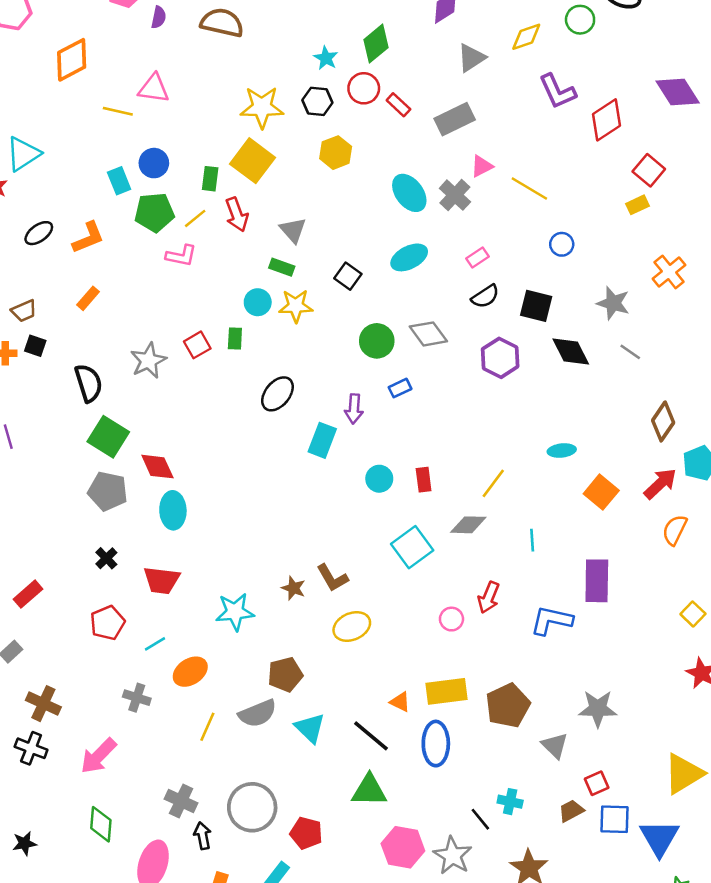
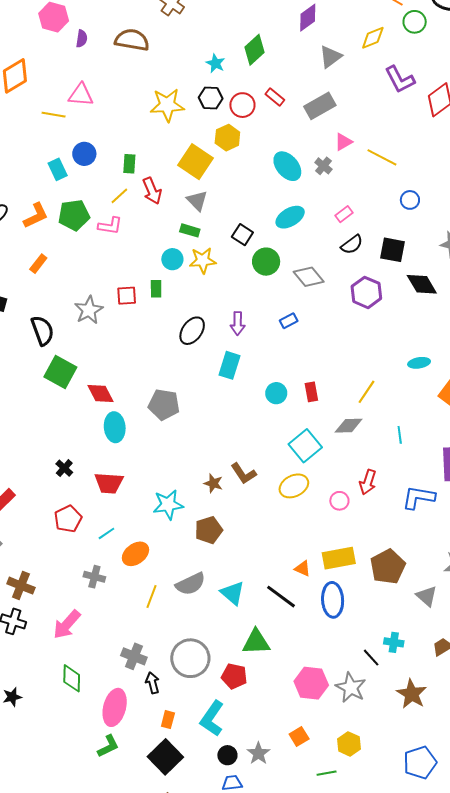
red circle: (364, 88) -> (242, 105), moved
yellow square: (252, 161) -> (196, 162), moved
gray cross: (455, 195) -> (323, 166), size x0.7
green pentagon: (154, 212) -> (74, 215), moved
green circle: (377, 341) -> (266, 262), moved
red square: (197, 345) -> (127, 296), turned 30
purple arrow: (354, 409) -> (238, 323), moved
gray pentagon: (108, 491) -> (164, 405), moved
yellow ellipse: (352, 626) -> (294, 486), moved
brown pentagon: (285, 674) -> (209, 530), moved
green triangle: (369, 790) -> (256, 642), moved

